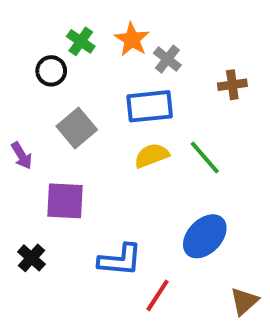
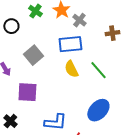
black circle: (51, 71) -> (11, 26), moved
yellow semicircle: (152, 156) -> (71, 69), turned -96

